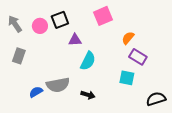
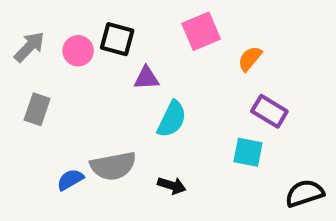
black square: (60, 20) -> (117, 39), turned 36
gray arrow: (15, 24) -> (29, 47), turned 78
orange semicircle: (128, 38) -> (250, 59), moved

